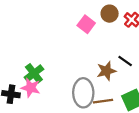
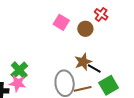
brown circle: (110, 14) -> (85, 29), moved
black line: (125, 61) -> (94, 69), moved

